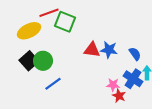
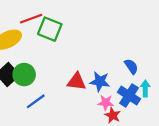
red triangle: (92, 50) -> (77, 82), moved
blue star: (109, 50) -> (100, 82), moved

